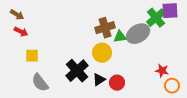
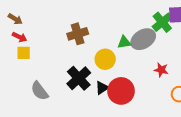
brown cross: (105, 28) -> (78, 34), moved
yellow square: (32, 56) -> (24, 53), moved
red star: (162, 71) -> (161, 70), moved
red circle: (117, 83) -> (121, 91), size x1.6

